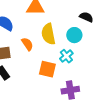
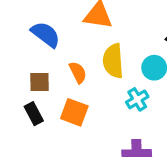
orange square: (47, 69) -> (74, 112), moved

